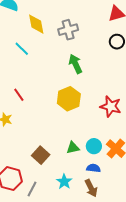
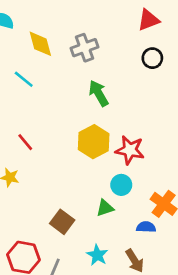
red star: (111, 106) -> (130, 150), moved
cyan circle: (94, 146) -> (121, 185), moved
blue semicircle: (93, 168) -> (146, 227), moved

